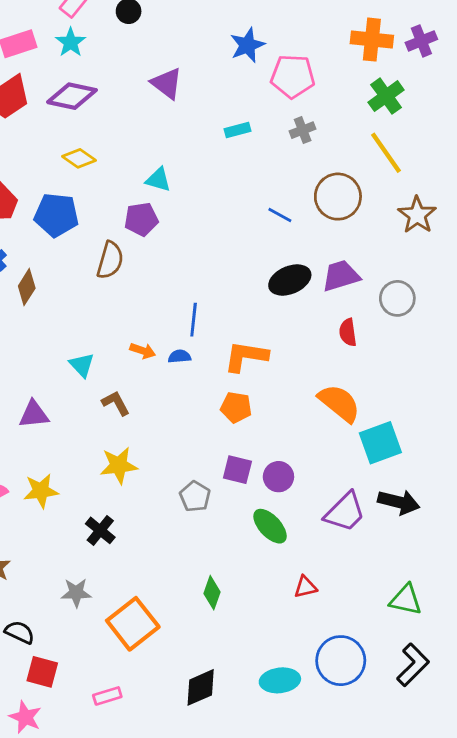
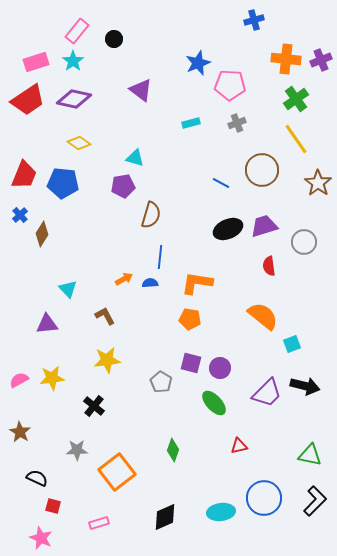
brown semicircle: (110, 260) -> (151, 215), moved
orange arrow: (143, 351) -> (124, 279), turned -48
cyan triangle: (82, 365) -> (68, 289), moved
cyan square: (380, 443) -> (292, 344), size x0.6
red square: (42, 672) -> (53, 506), size x0.7

